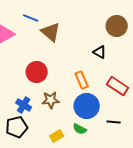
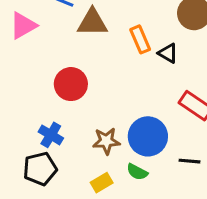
brown triangle: (51, 32) -> (92, 22), turned -40
orange rectangle: (82, 80) -> (140, 39), moved
brown star: (51, 100) -> (106, 141), moved

